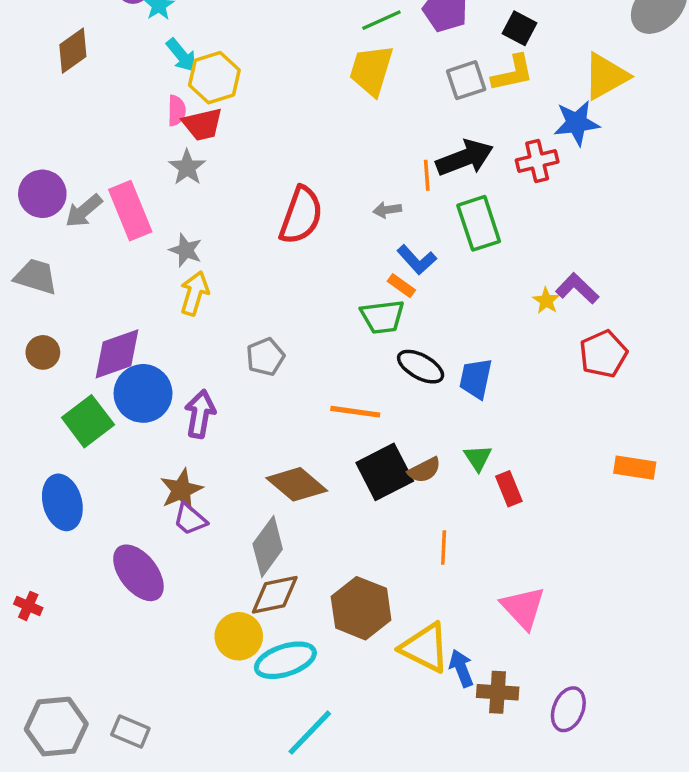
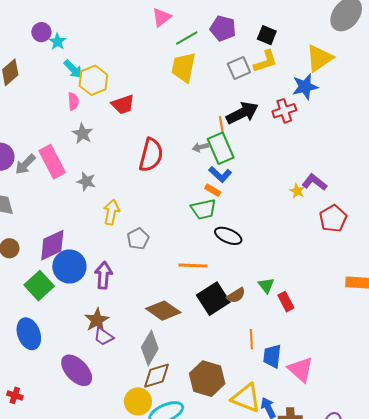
red trapezoid: (202, 124) -> (123, 105), moved
green rectangle: (479, 223) -> (221, 148), moved
yellow arrow: (194, 293) -> (111, 212), moved
blue trapezoid: (476, 378) -> (272, 356), moved

